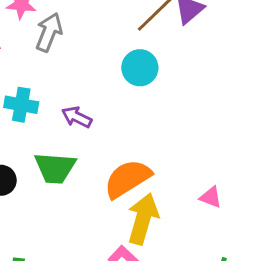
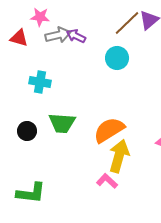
gray arrow: (49, 32) -> (58, 35), turned 55
purple arrow: (77, 117) -> (76, 36), moved

